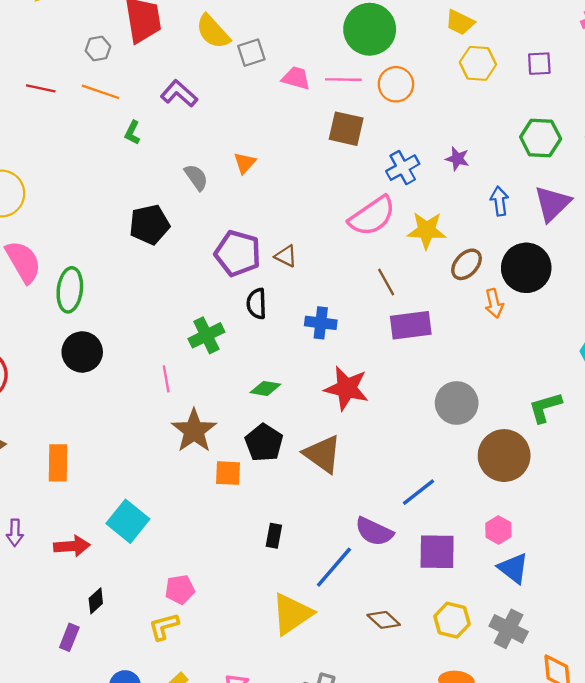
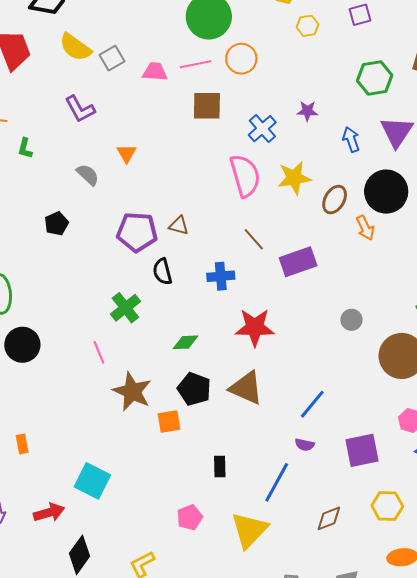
yellow hexagon: (478, 63) -> (307, 26), size x0.7
purple L-shape: (179, 94) -> (80, 109), moved, turned -148
pink semicircle: (372, 216) -> (245, 176), turned -60
black pentagon: (149, 225) -> (56, 224), size x0.7
brown line: (386, 282) -> (254, 239), moved
gray circle: (457, 403) -> (351, 320), size x0.6
orange rectangle: (58, 463) -> (22, 444), size x0.6
blue line: (419, 492) -> (312, 404), moved
purple semicircle: (374, 532) -> (305, 445), size x0.6
pink pentagon: (180, 590) -> (190, 517), moved
black diamond: (96, 601) -> (80, 555), size x1.6
brown diamond: (384, 620) -> (329, 518), turned -52

